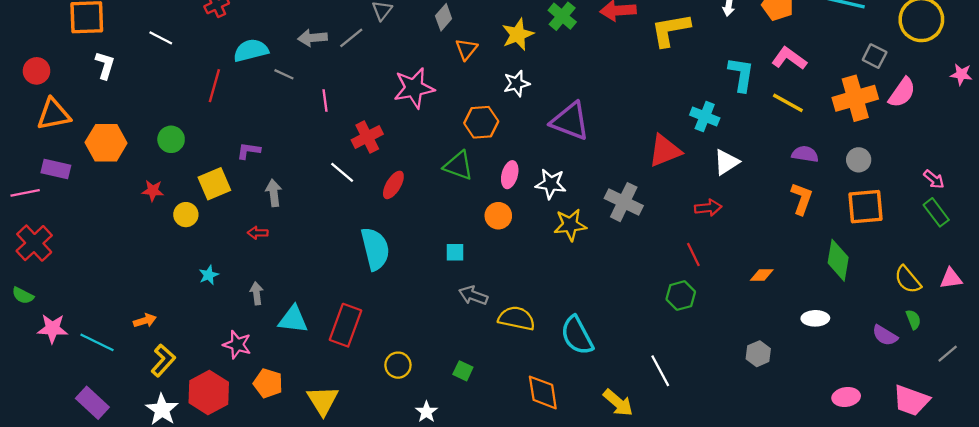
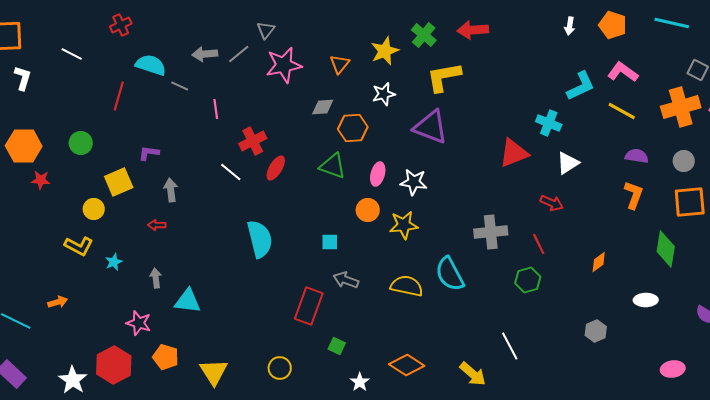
gray diamond: (444, 17) -> (323, 107), moved, turned 45
yellow L-shape: (670, 30) -> (444, 77), moved
cyan semicircle: (251, 50) -> (151, 65), turned 32
cyan L-shape: (741, 74) -> (581, 86), turned 56
pink star: (414, 88) -> (284, 65), moved
red ellipse: (393, 185) -> (276, 168), moved
red star: (153, 191) -> (41, 180), moved
gray cross: (624, 202) -> (491, 232), moved, turned -32
red arrow: (708, 208) -> (552, 203), turned 30
yellow star: (570, 225) -> (404, 225), moved
orange diamond: (762, 275) -> (599, 262), turned -35
yellow semicircle: (517, 318) -> (407, 286), moved
red rectangle: (346, 325) -> (309, 306), moved
cyan semicircle: (577, 335) -> (450, 274), moved
yellow L-shape: (163, 361) -> (79, 246), moved, turned 76
yellow circle: (398, 365) -> (280, 368), moved
orange diamond: (543, 392) -> (407, 365), turned -48
white star: (426, 412) -> (360, 382), moved

